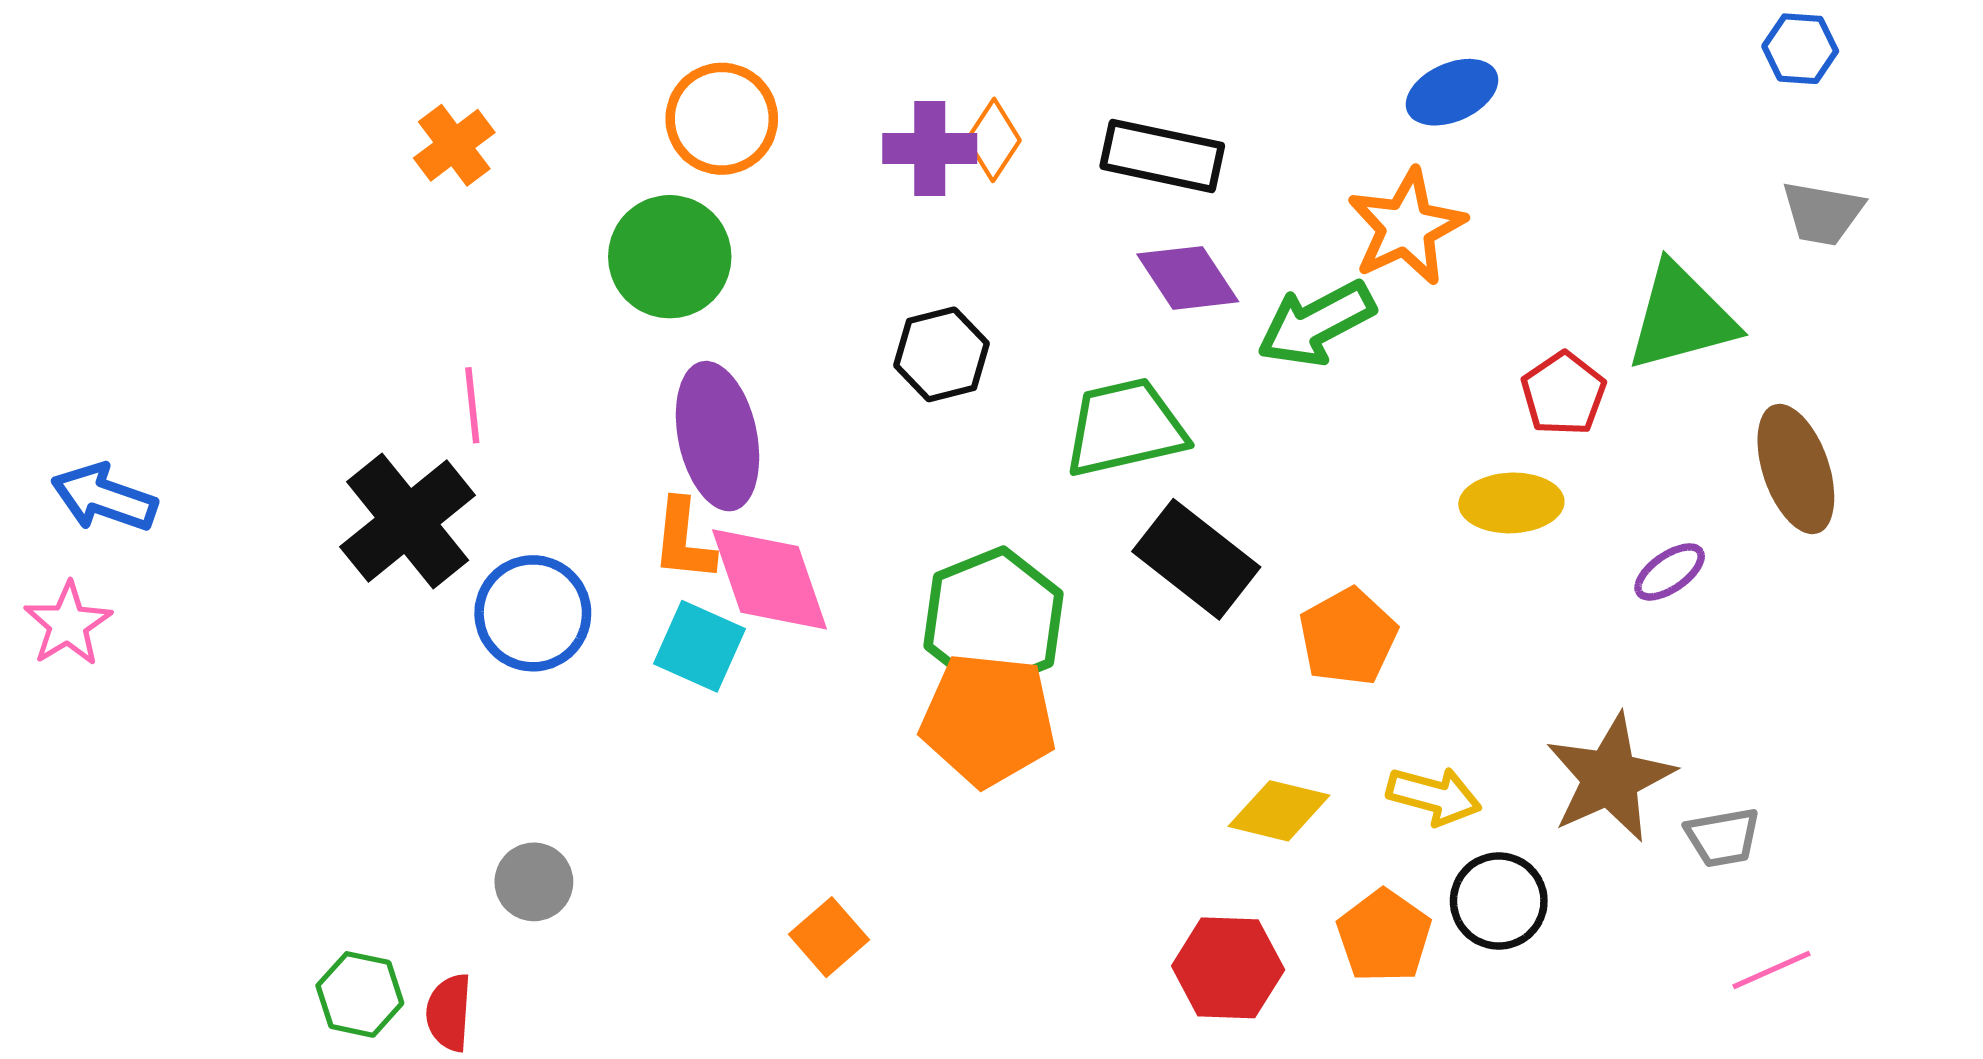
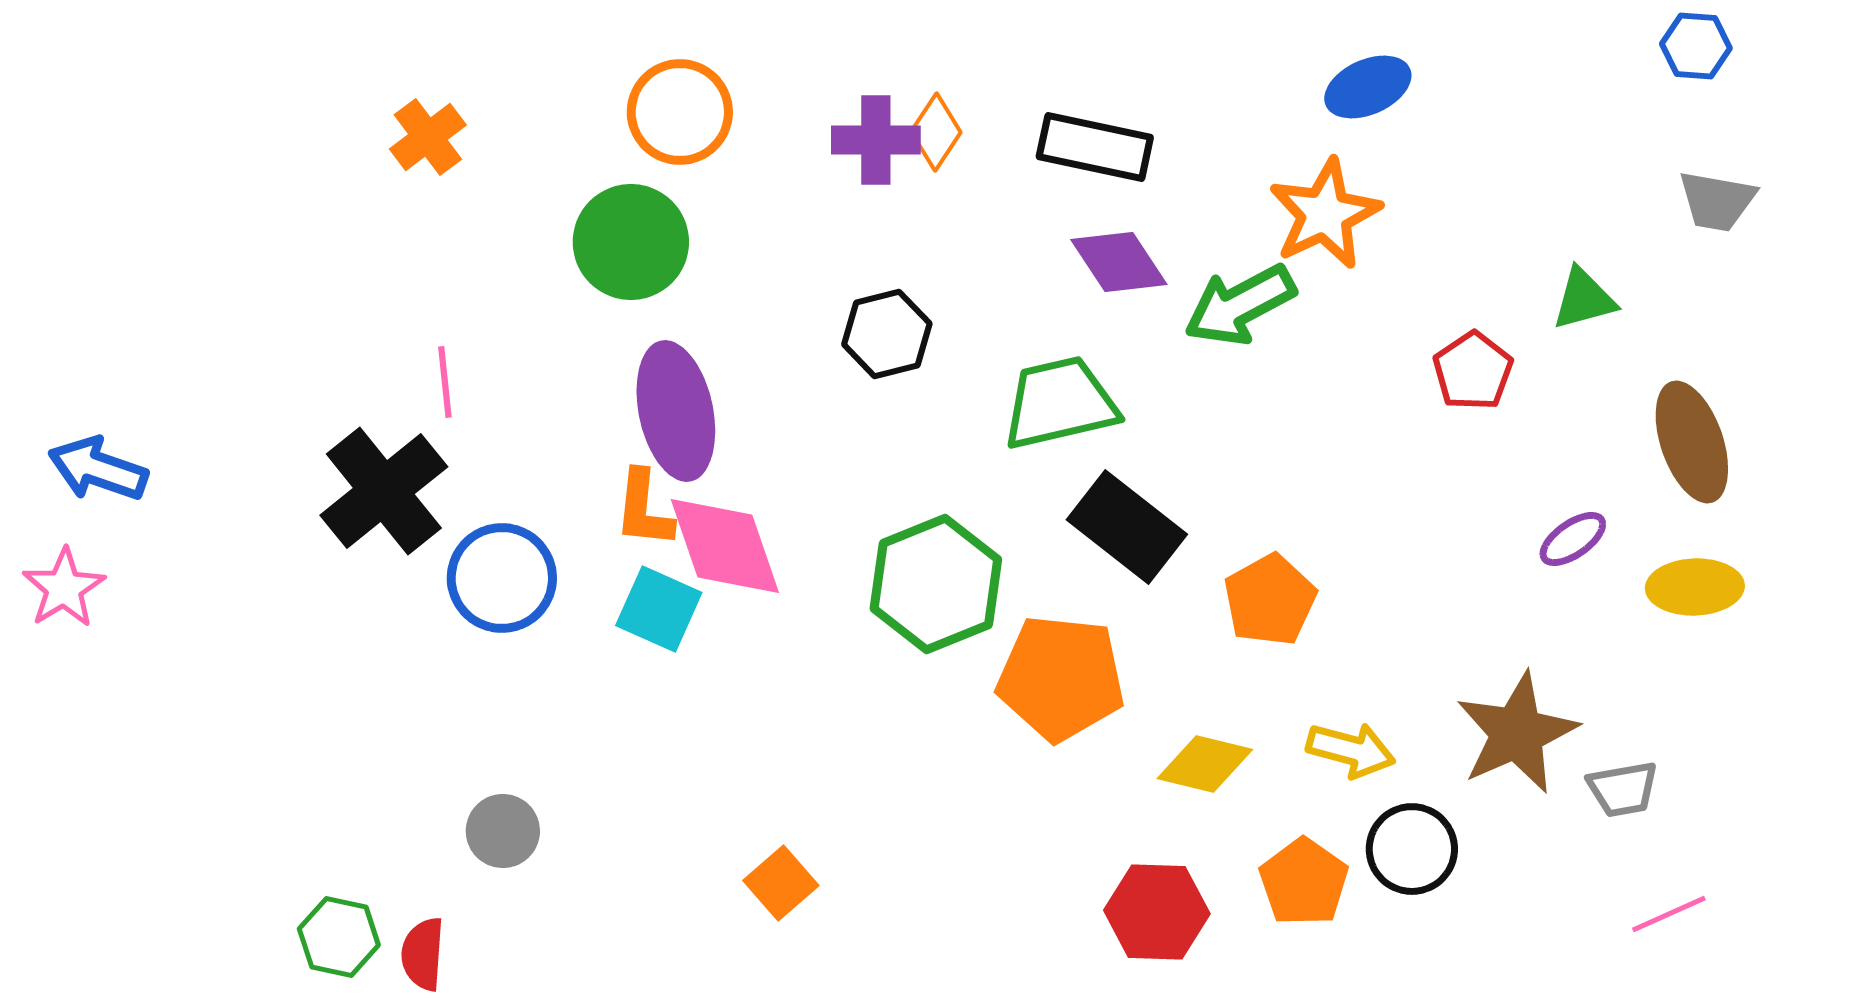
green triangle: (1681, 317) -> (1584, 299), size x0.6
yellow ellipse: (1511, 503) -> (1695, 587), moved
orange pentagon: (988, 719) -> (1061, 678), moved

